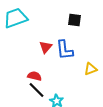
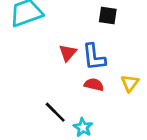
yellow triangle: (91, 69) -> (130, 83), turned -32
red semicircle: (35, 76) -> (94, 85), moved

